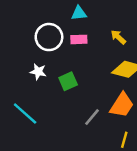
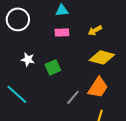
white circle: (49, 37) -> (18, 19), moved
yellow arrow: (118, 37) -> (95, 30), turned -72

